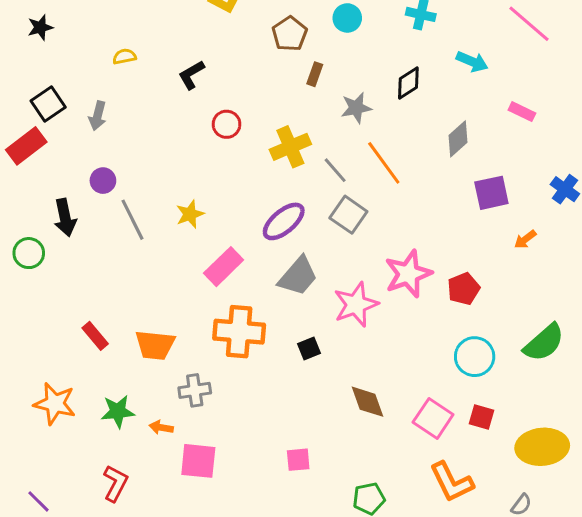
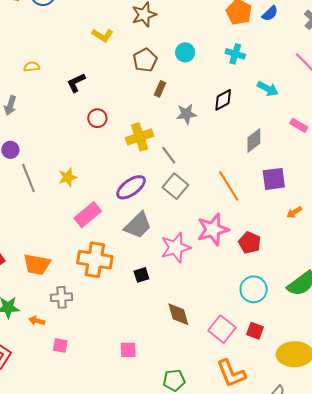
orange line: (384, 163) -> (229, 186), moved
red pentagon: (464, 289) -> (250, 243), turned -30
pink square: (198, 461) -> (60, 345), size x0.6

